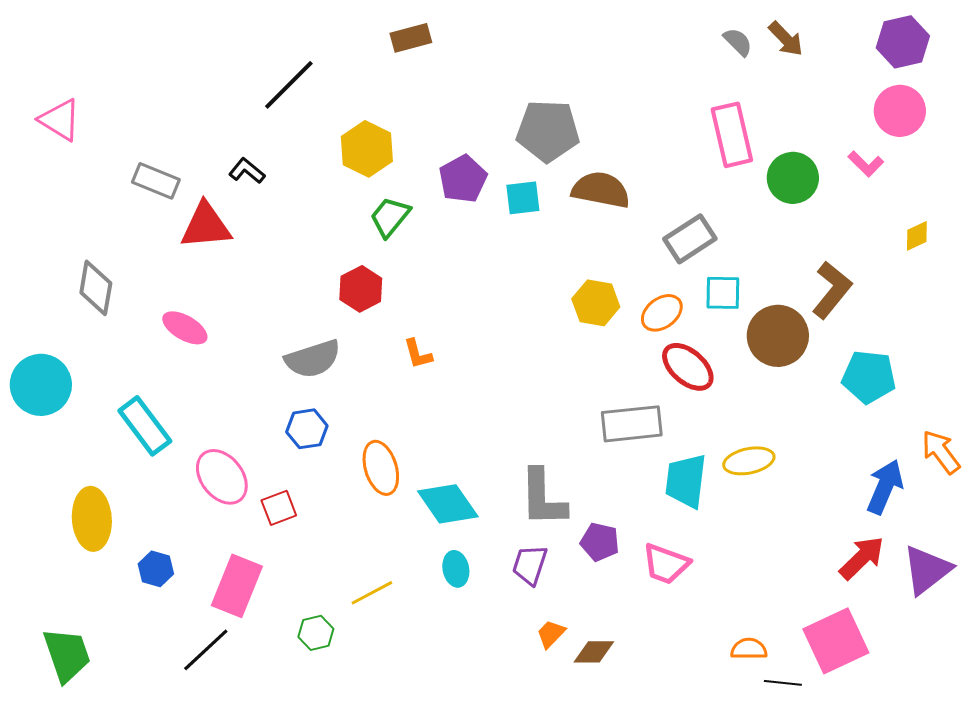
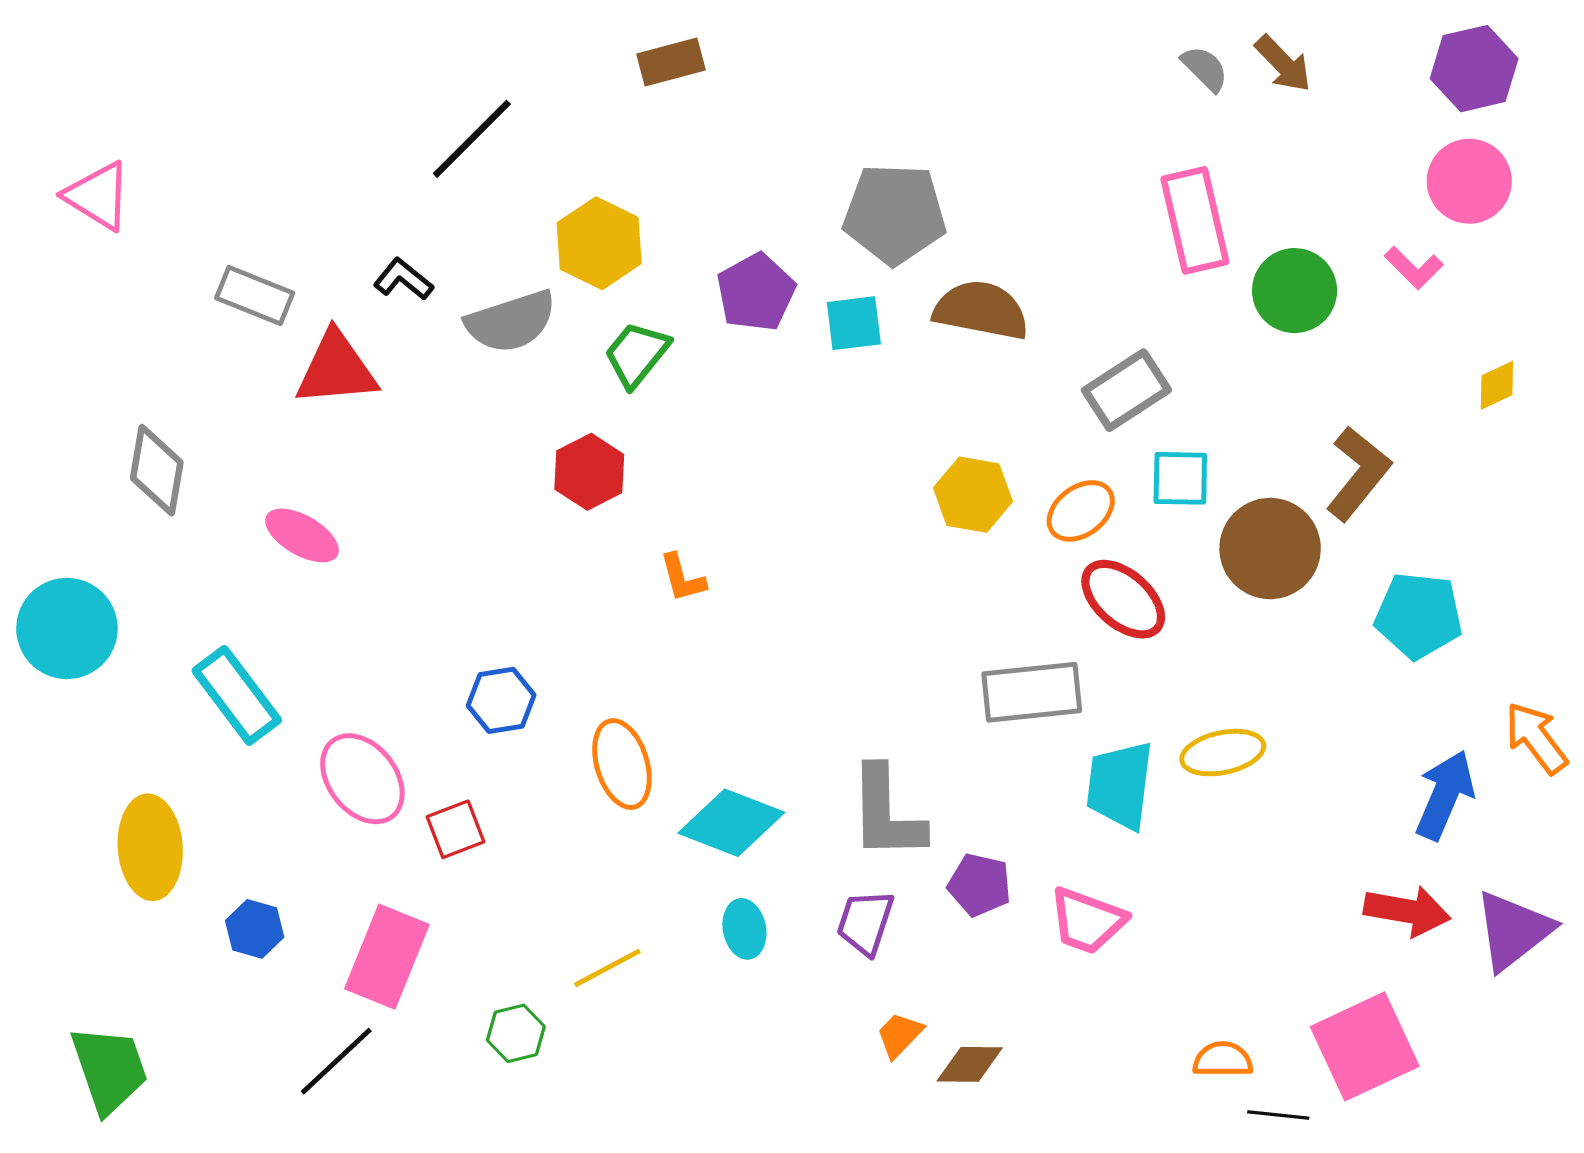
gray semicircle: (313, 359) -> (511, 322), moved
cyan diamond: (448, 504) -> (731, 823), turned -34
red arrow: (862, 558) -> (1407, 911), turned 54

